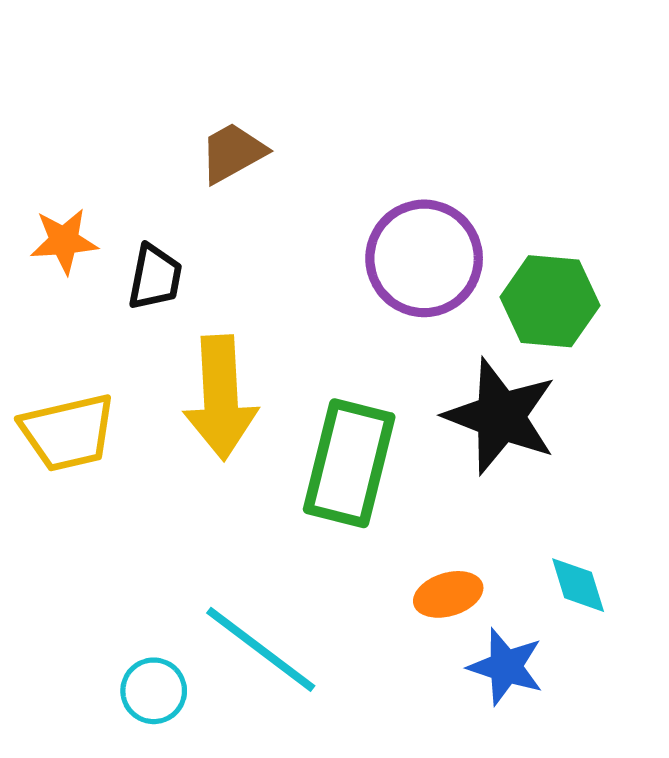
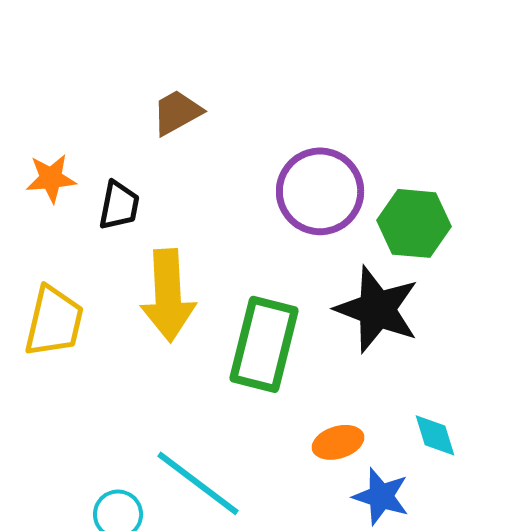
yellow trapezoid: (68, 432) -> (54, 321), turned -64

